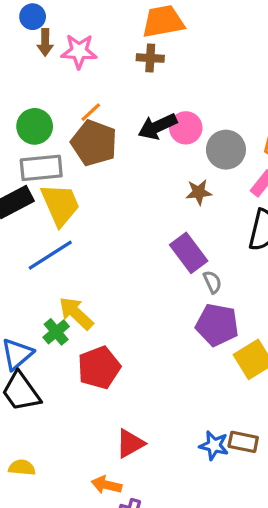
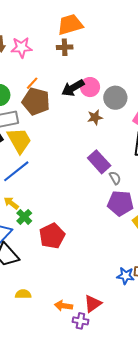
brown star: (199, 192) -> (95, 117), moved
yellow arrow: (76, 313) -> (11, 203), moved, size x0.7
red triangle: (130, 443) -> (93, 304), moved
yellow semicircle: (22, 468) -> (23, 294), moved

